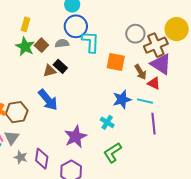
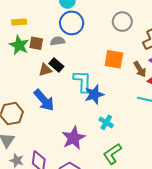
yellow rectangle: (25, 24) -> (19, 22), turned 72
gray circle: (135, 34) -> (122, 22), moved
cyan L-shape: (91, 42) -> (82, 81), moved
brown square: (41, 45) -> (36, 43), turned -32
blue star: (122, 99) -> (94, 94), moved

